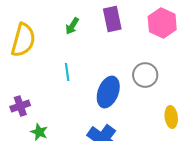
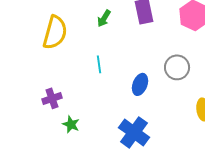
blue ellipse: (108, 92) -> (140, 84), size x0.7

